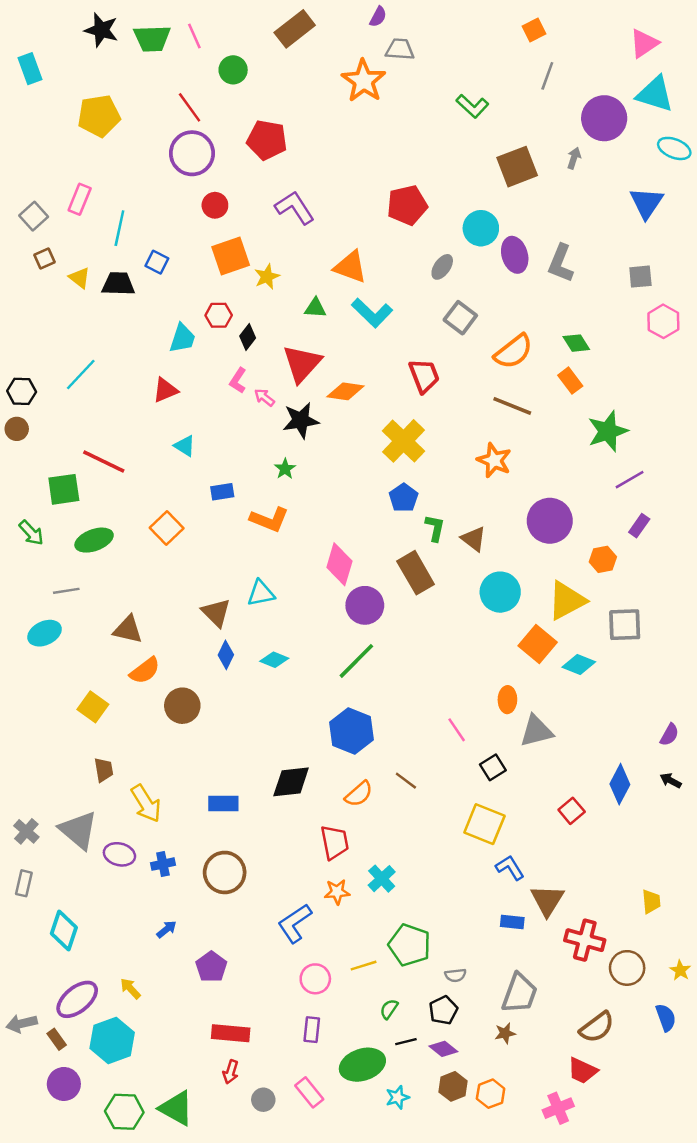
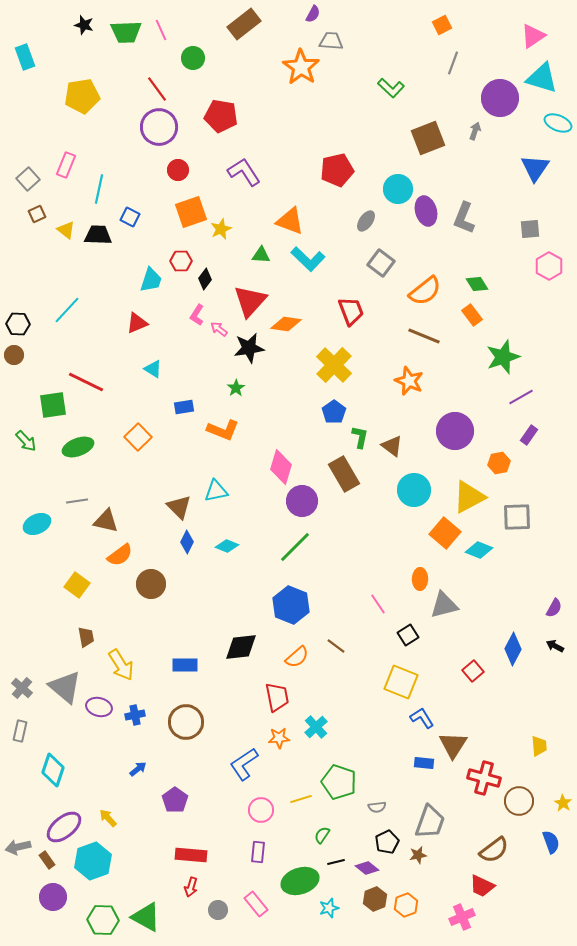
black star: (101, 30) -> (84, 25), size x0.7
gray line: (66, 591) -> (77, 501), moved
black pentagon: (443, 1010) -> (387, 842), moved

